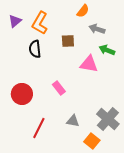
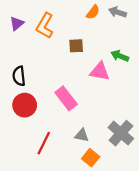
gray arrow: (97, 29) -> (118, 12), moved
black semicircle: (35, 49) -> (19, 76), moved
pink rectangle: (59, 88) -> (66, 98), size x1.5
orange square: (92, 141) -> (91, 158), moved

